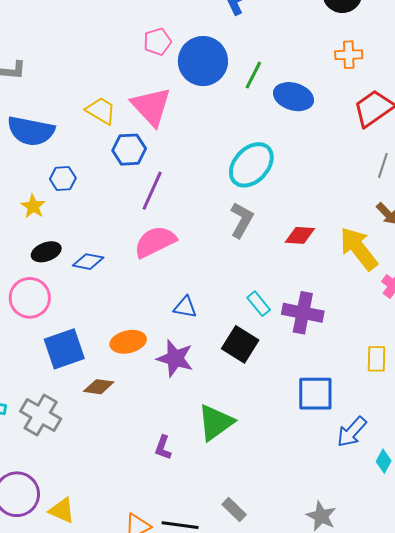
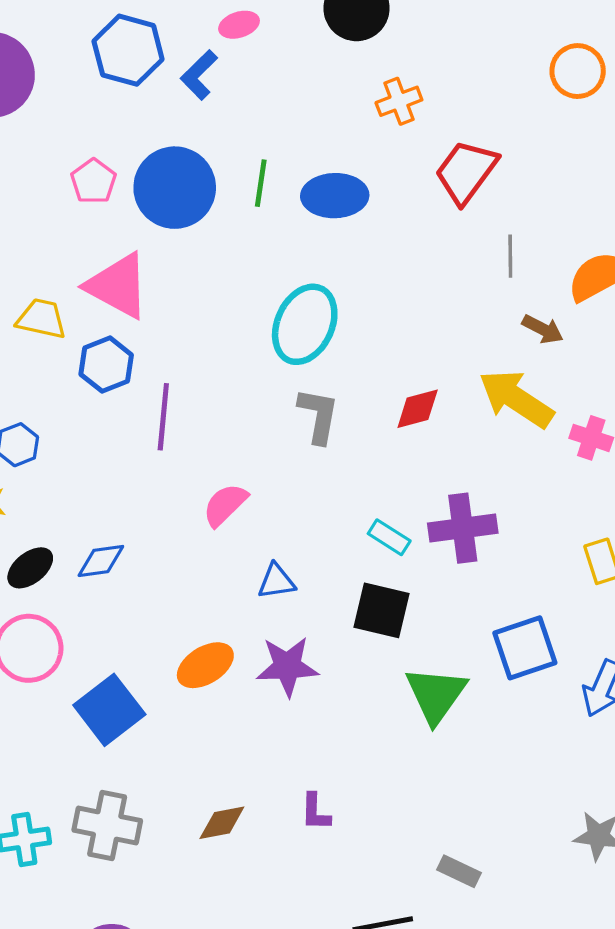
pink semicircle: (155, 242) -> (225, 505), moved, size x0.7
brown diamond: (99, 387) -> (222, 823), moved
green triangle: (216, 422) -> (436, 695), moved

